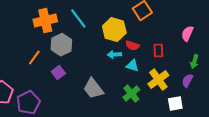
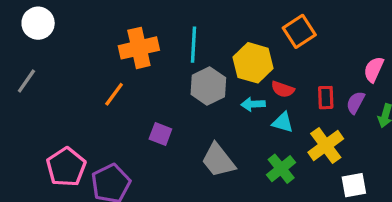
cyan line: (78, 19) -> (193, 45), turned 40
gray hexagon: (61, 45) -> (208, 86), moved
orange line: (34, 58) -> (114, 94), moved
purple square: (58, 73) -> (160, 134), turned -32
purple semicircle: (187, 81) -> (355, 103), moved

